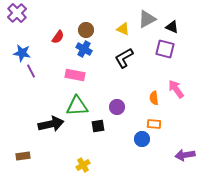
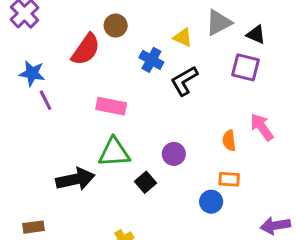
brown circle: (86, 30) -> (116, 26), moved
red semicircle: (58, 37) -> (86, 49), size x1.6
blue cross: (84, 49) -> (151, 60), moved
black square: (98, 126) -> (145, 182), turned -32

